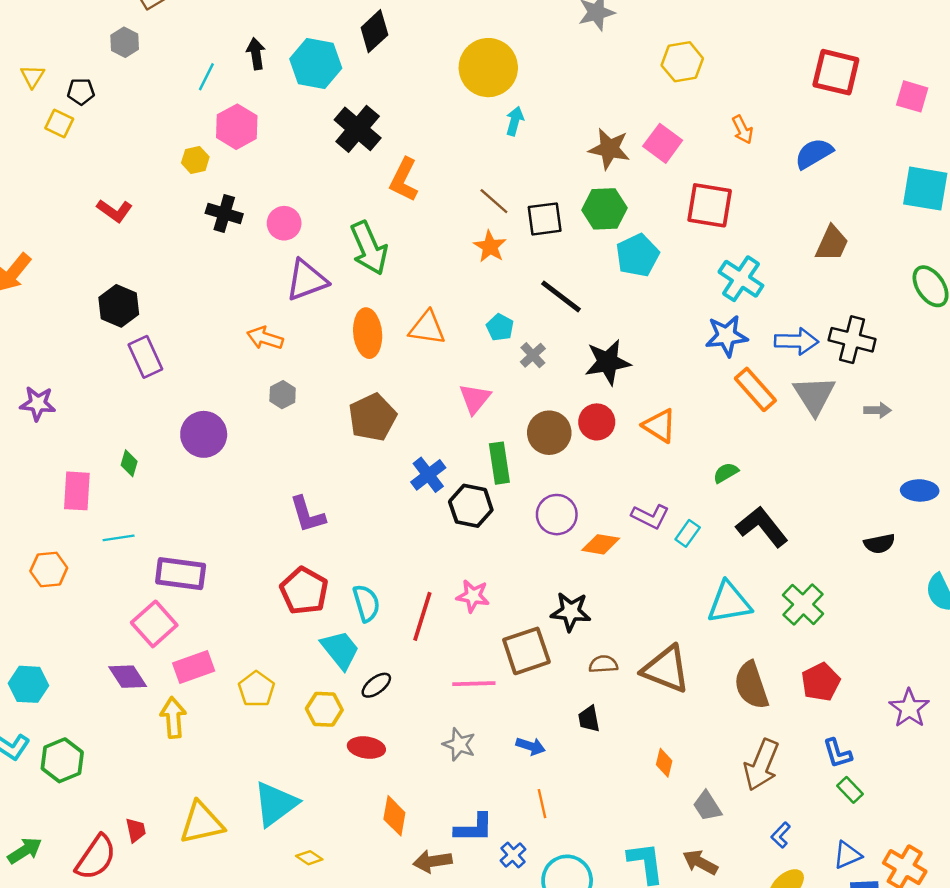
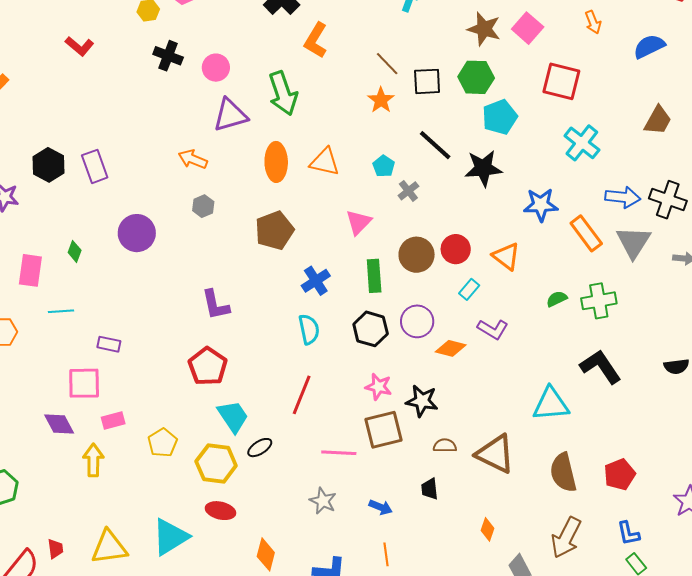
black hexagon: (119, 306) -> (48, 165), moved
blue star: (726, 336) -> (541, 205), moved
black star: (608, 362) -> (483, 168), moved
black hexagon: (471, 506) -> (371, 329), moved
black L-shape: (762, 527) -> (601, 367), moved
cyan rectangle: (688, 533) -> (469, 289), moved
purple rectangle: (181, 574) -> (109, 344), size x0.6
pink star: (473, 596) -> (379, 387), moved
cyan semicircle: (366, 603) -> (309, 329), moved
green cross: (803, 604) -> (599, 301), moved, turned 32
pink square: (154, 624) -> (84, 383), turned 36
pink rectangle: (194, 667) -> (113, 421), size x0.7
yellow hexagon: (324, 709) -> (216, 464), size x1.4
red ellipse: (366, 748) -> (220, 511), moved

